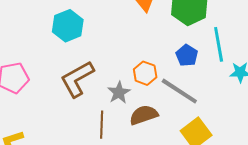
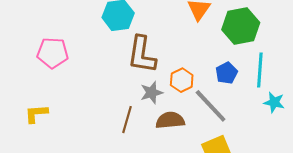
brown L-shape: (77, 79) -> (142, 55), moved, turned -66

